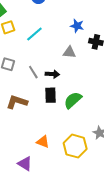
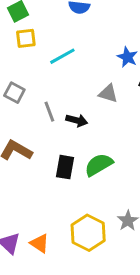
black rectangle: (51, 95) -> (65, 167), moved
orange triangle: (43, 142) -> (40, 243), moved

